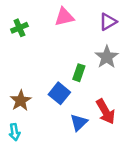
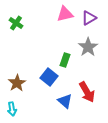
pink triangle: (64, 17) -> (65, 14), moved
green cross: (19, 28) -> (16, 23), turned -32
blue triangle: (79, 122) -> (65, 101), turned -35

